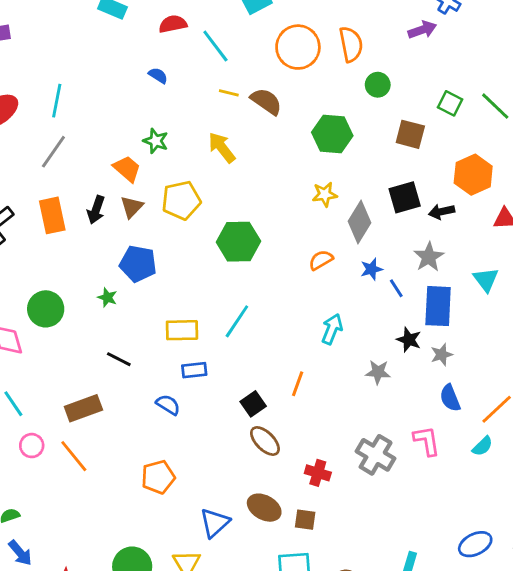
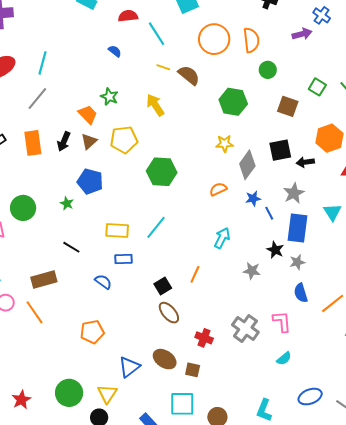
cyan semicircle: (482, 446) -> (284, 359), moved

